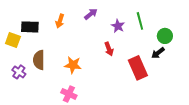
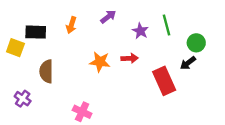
red arrow: (109, 49) -> (130, 58), turned -72
orange star: (73, 65) -> (100, 62), moved
purple cross: (19, 72) -> (23, 99), moved

